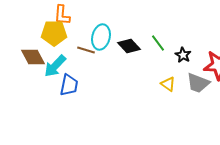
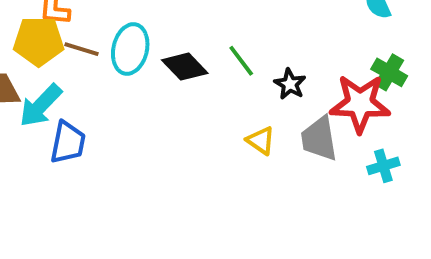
brown line: (86, 50) -> (81, 49), moved
gray trapezoid: (198, 83) -> (319, 139), turned 60

